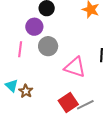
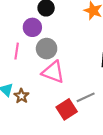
pink triangle: (75, 67) -> (53, 72), moved
gray line: (85, 105) -> (86, 97), moved

